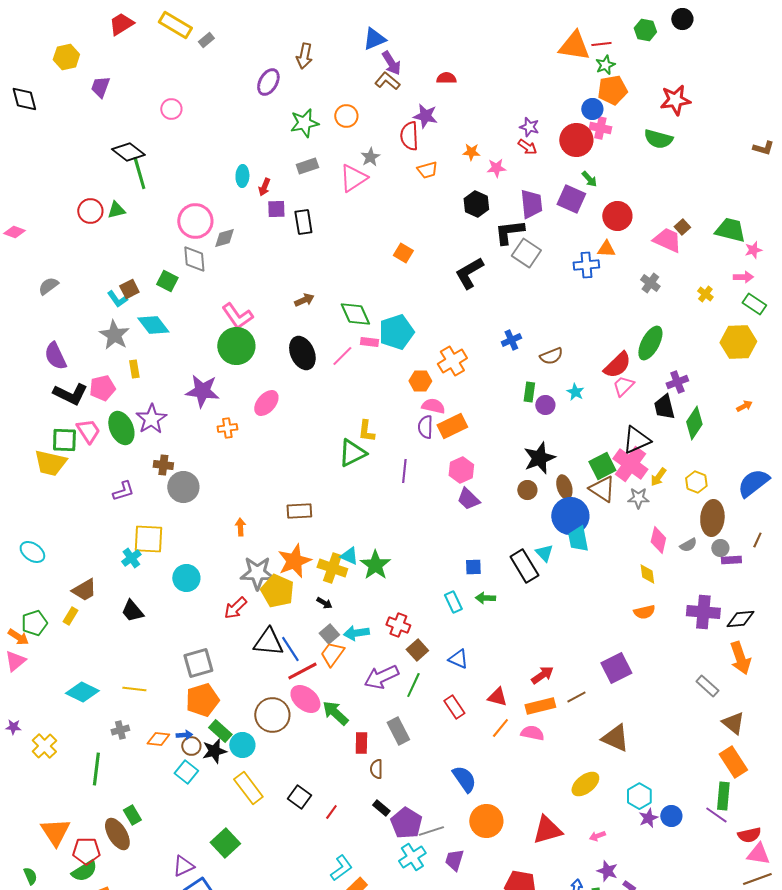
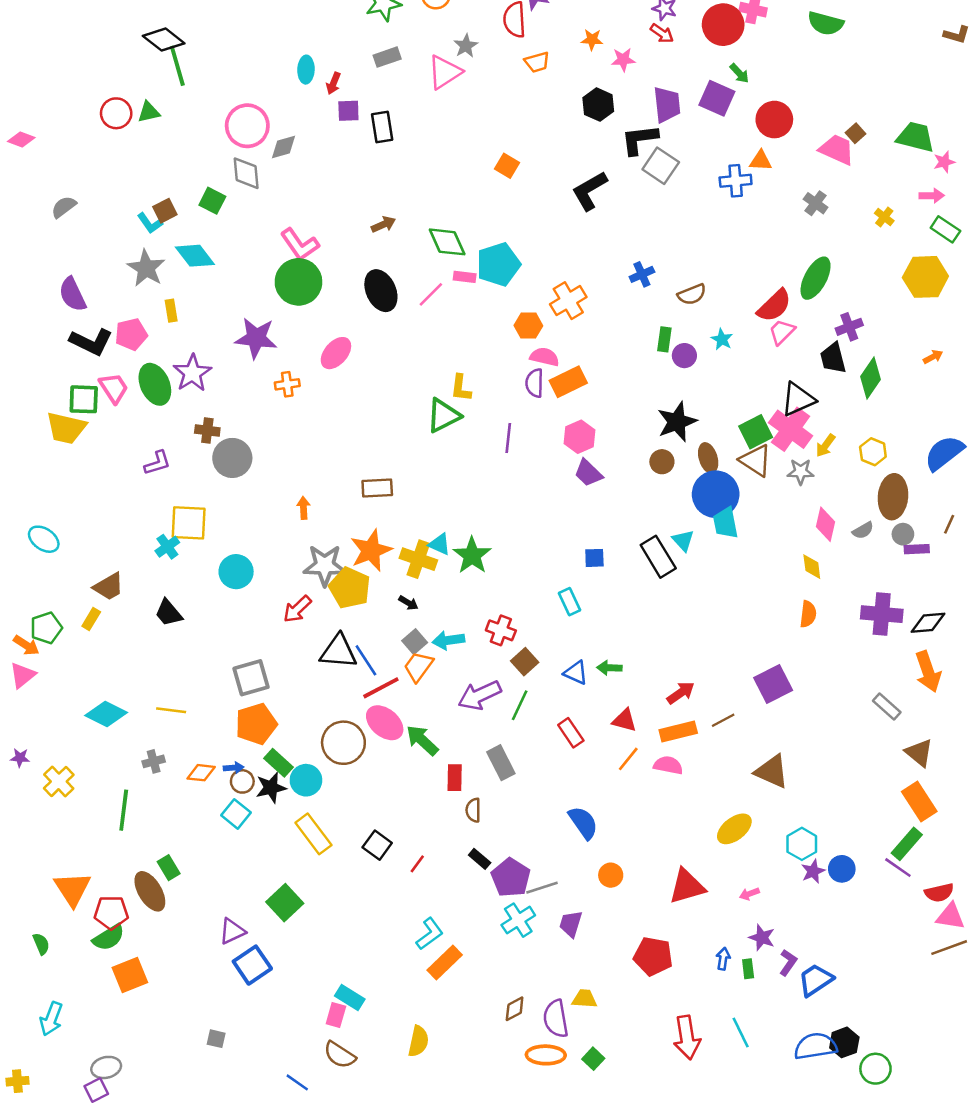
green arrow: (485, 598) -> (609, 668), moved
orange semicircle: (644, 612) -> (808, 614), turned -70
green rectangle: (723, 796) -> (907, 844), turned 36
orange circle: (486, 821) -> (611, 875), size x0.6

